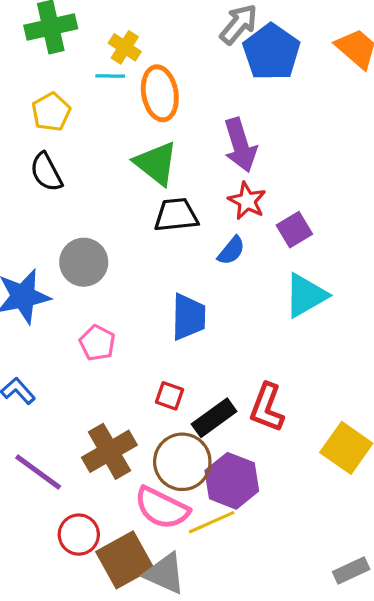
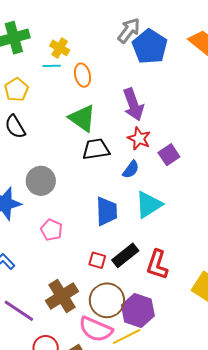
orange ellipse: (160, 93) -> (83, 75), size x0.7
cyan triangle: (306, 295) -> (149, 205), moved
black rectangle: (214, 418) -> (125, 255), moved

